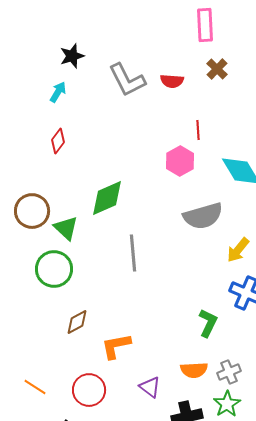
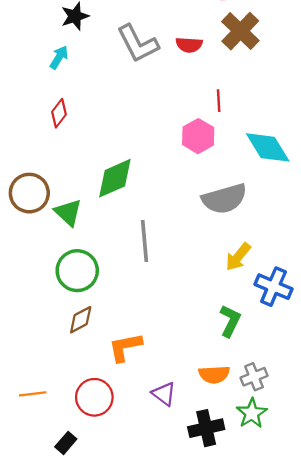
brown cross: (217, 69) -> (240, 31), size x1.6
yellow arrow: (238, 250) -> (238, 257), moved
green circle: (54, 269) -> (77, 271), moved
orange line: (35, 387) -> (33, 394), turned -40

